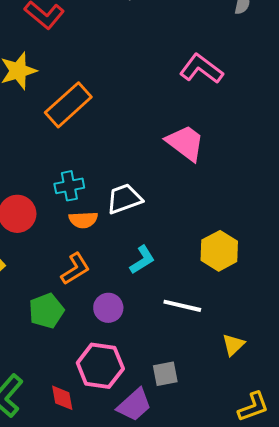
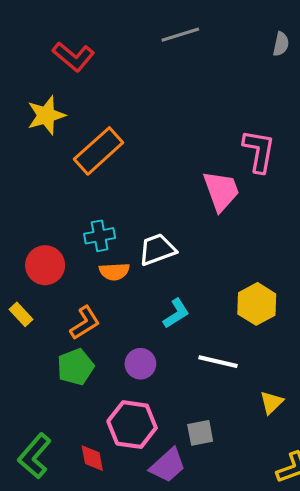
pink L-shape: (201, 69) -> (259, 151), moved, turned 63
pink trapezoid: (185, 143) -> (221, 191), turned 33
orange L-shape: (75, 269) -> (85, 323), moved

